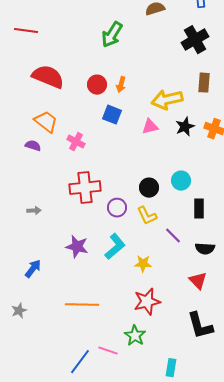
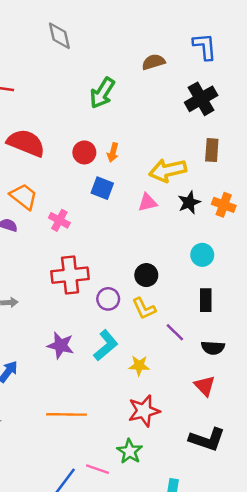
cyan circle: (181, 181) -> (202, 255), moved
black L-shape: (200, 326) -> (207, 439), turned -56

